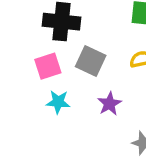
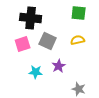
cyan star: (58, 102) -> (36, 72), moved

